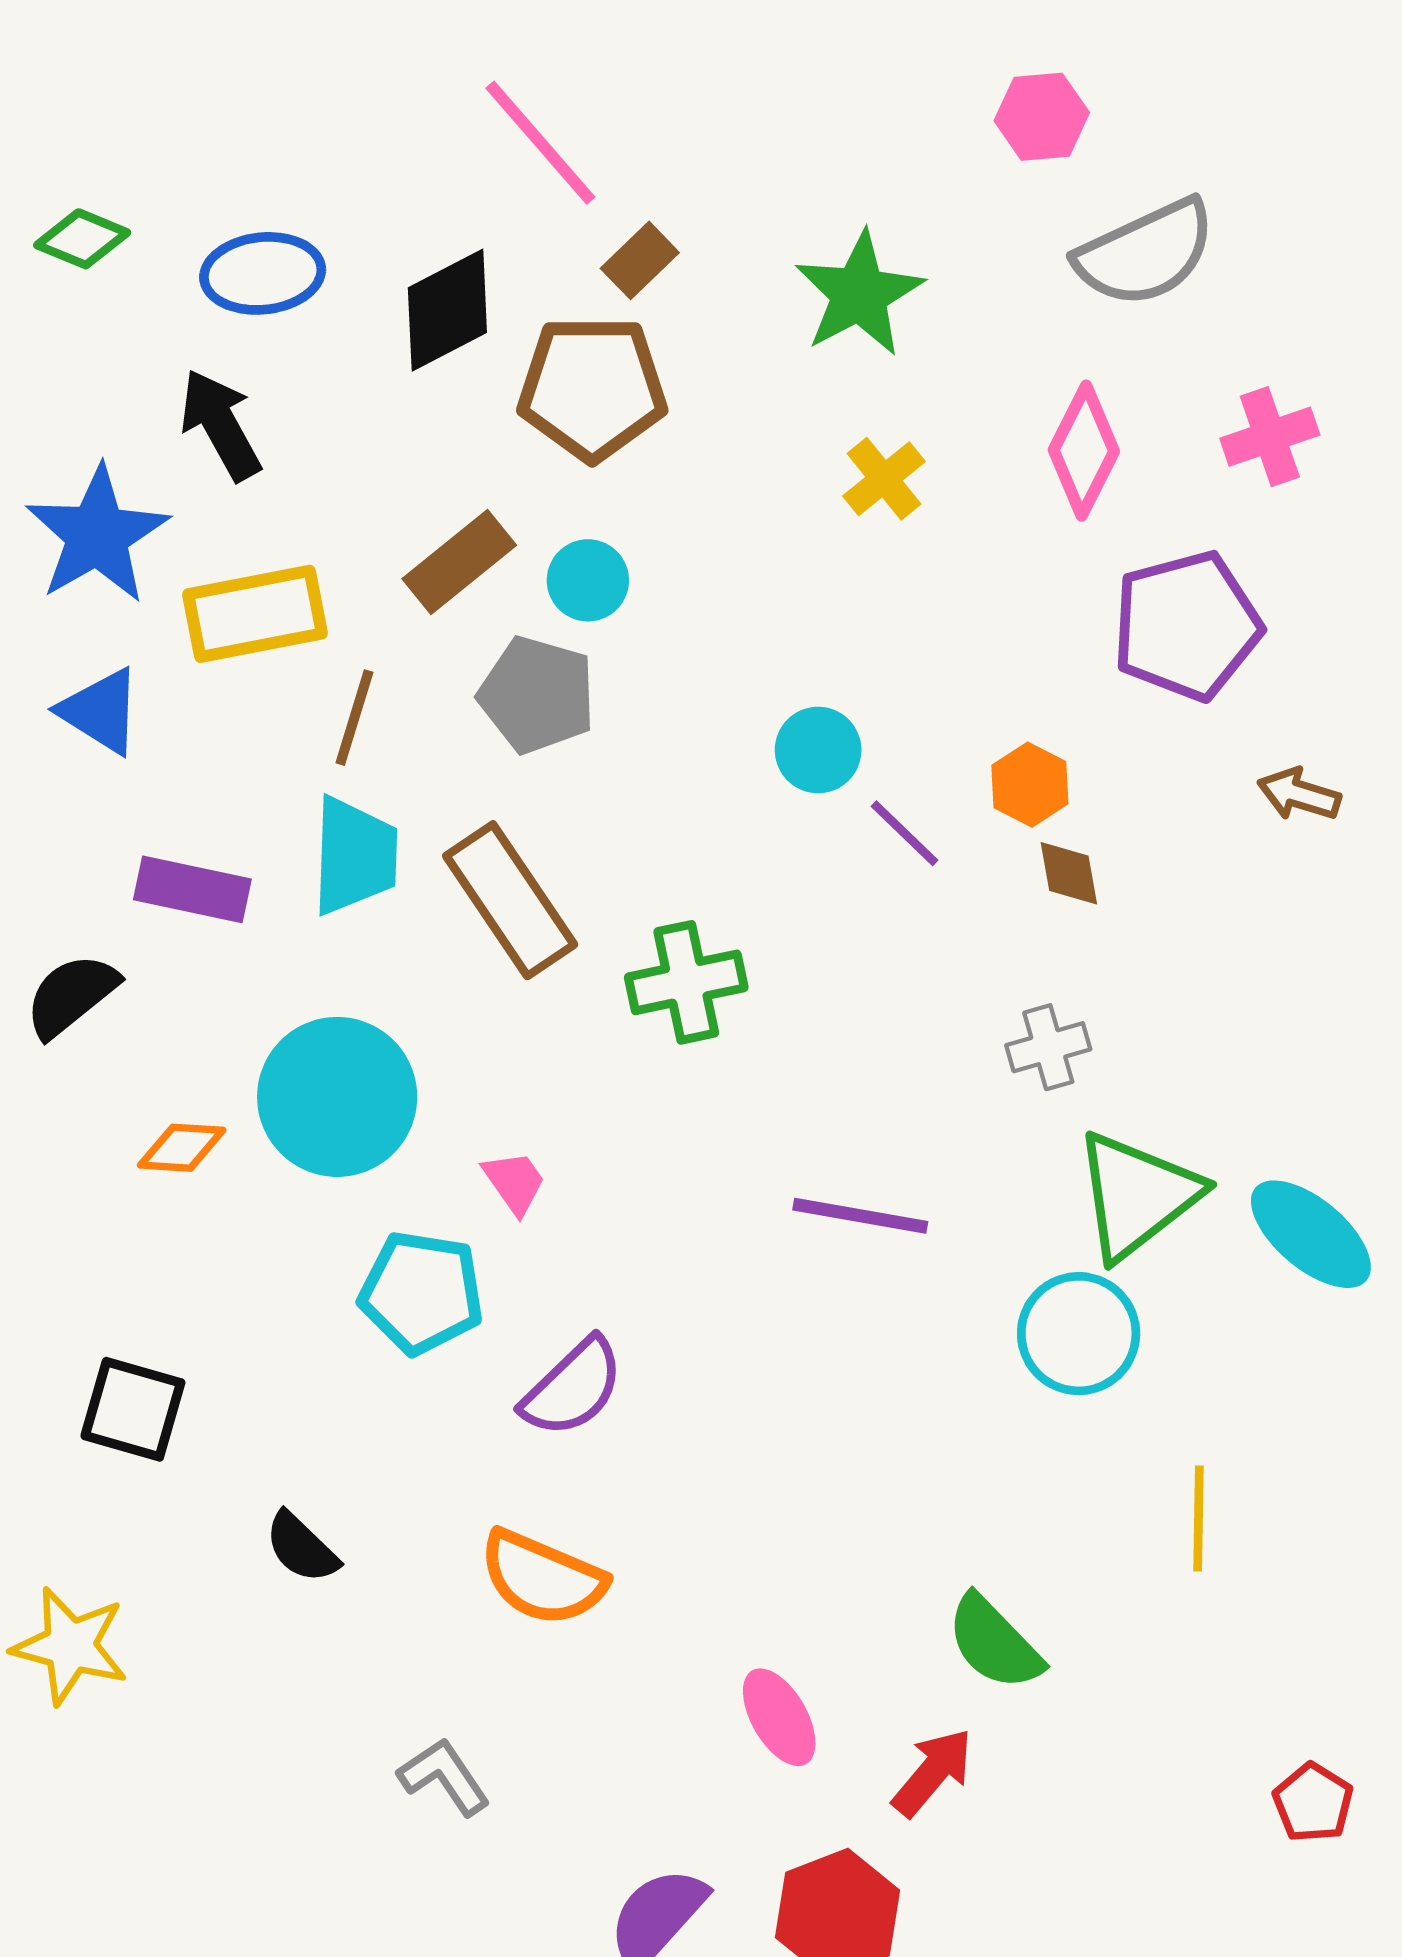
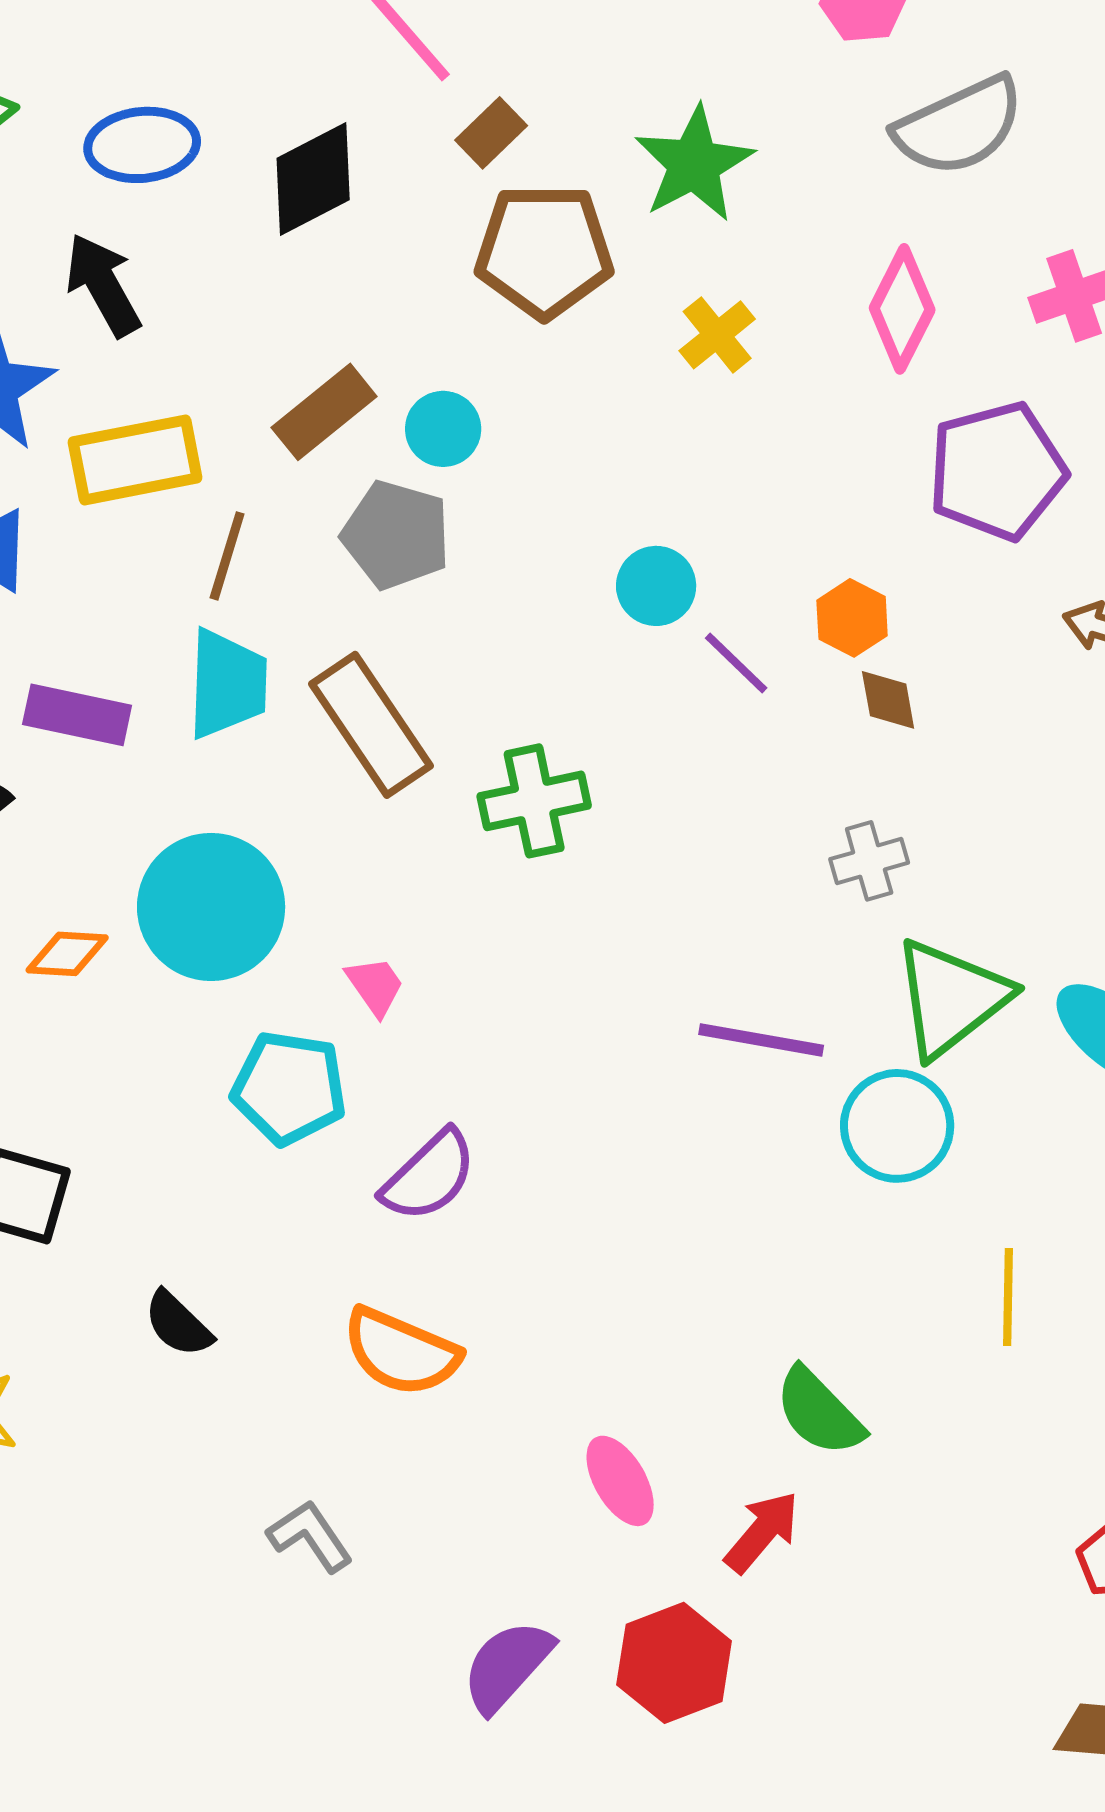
brown pentagon: (592, 388) -> (544, 251), moved
purple line: (860, 1216) -> (761, 1040), moved

